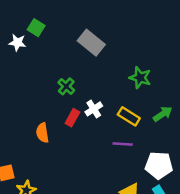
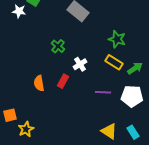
yellow rectangle: (129, 116) -> (114, 62), moved
red rectangle: (72, 118) -> (63, 81), moved
white pentagon: (159, 165) -> (132, 96), moved

